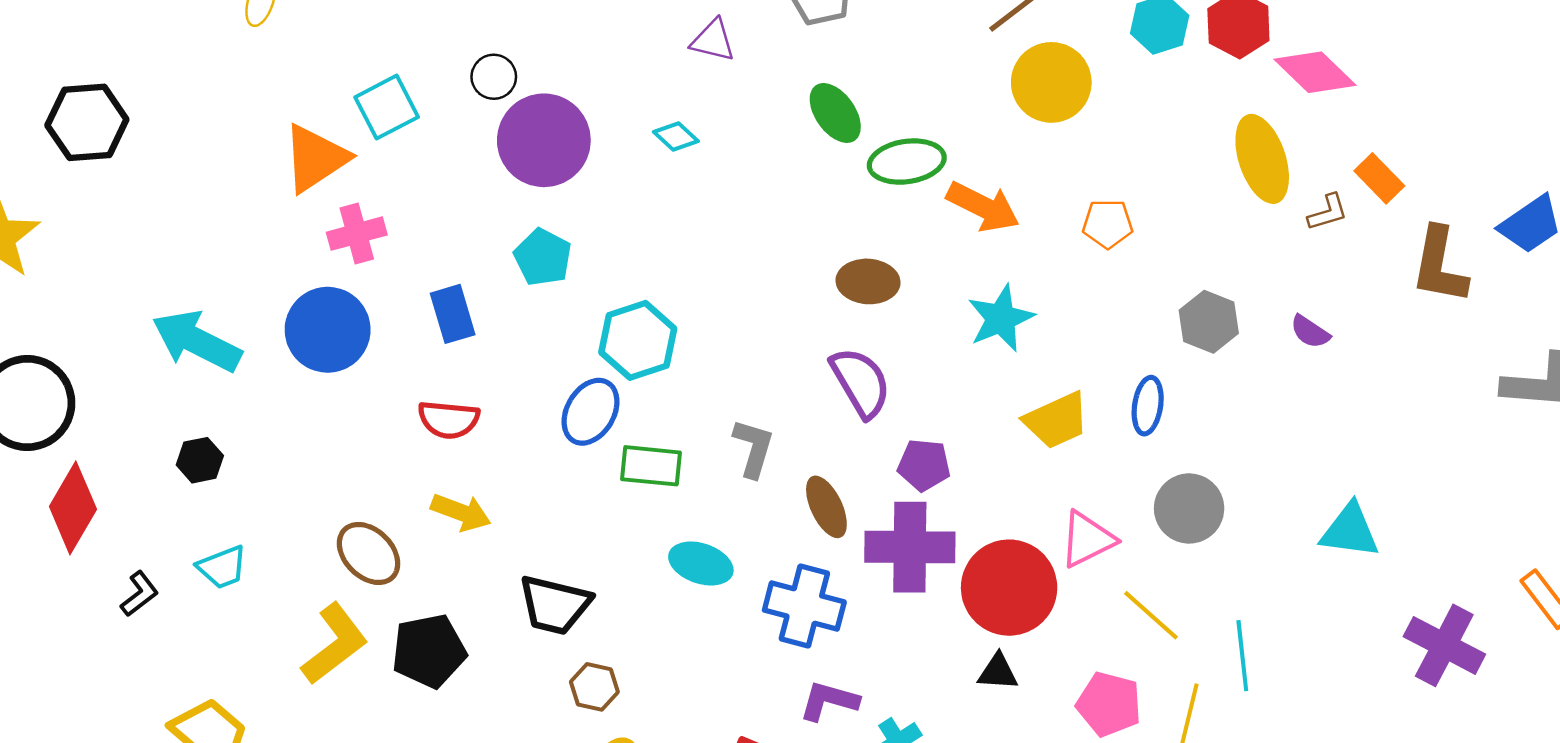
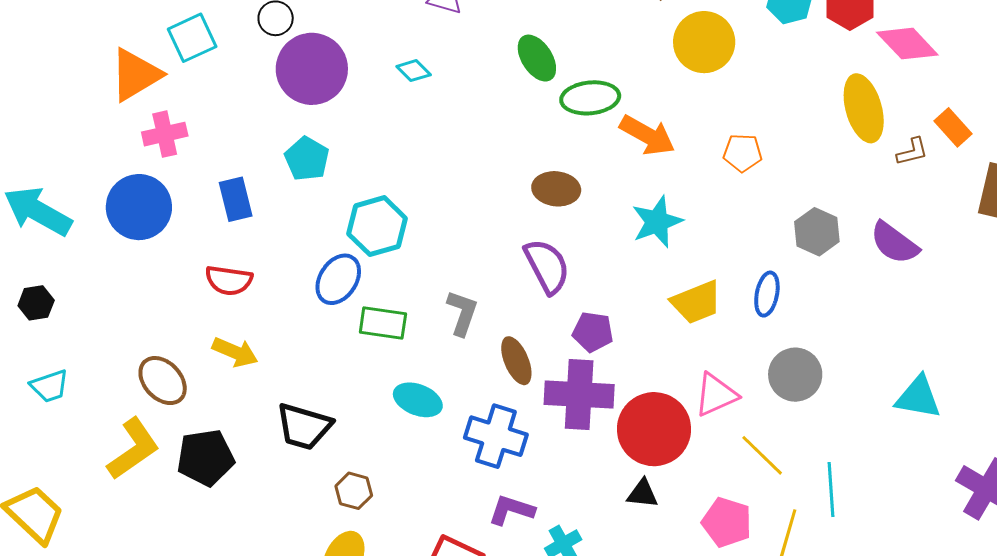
purple semicircle: (1310, 332) -> (894, 243), size x1.6
brown hexagon: (594, 687) -> (354, 491), moved

